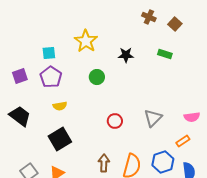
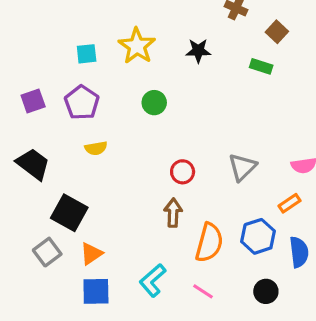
brown square: (175, 24) -> (277, 32), moved
cyan square: (49, 53) -> (87, 54), moved
black star: (126, 55) -> (198, 51), moved
black square: (60, 139) -> (69, 213), moved, turned -30
brown arrow: (104, 163) -> (173, 213), moved

